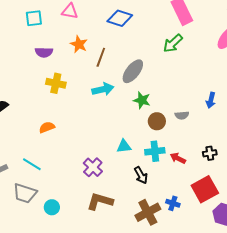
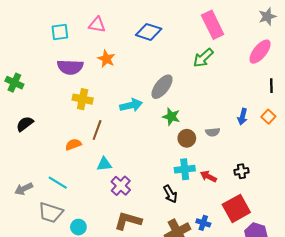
purple semicircle: (44, 52) -> (70, 67), size x1.4
brown line: (101, 57) -> (97, 130), moved
cyan triangle: (124, 146) -> (104, 164), moved

